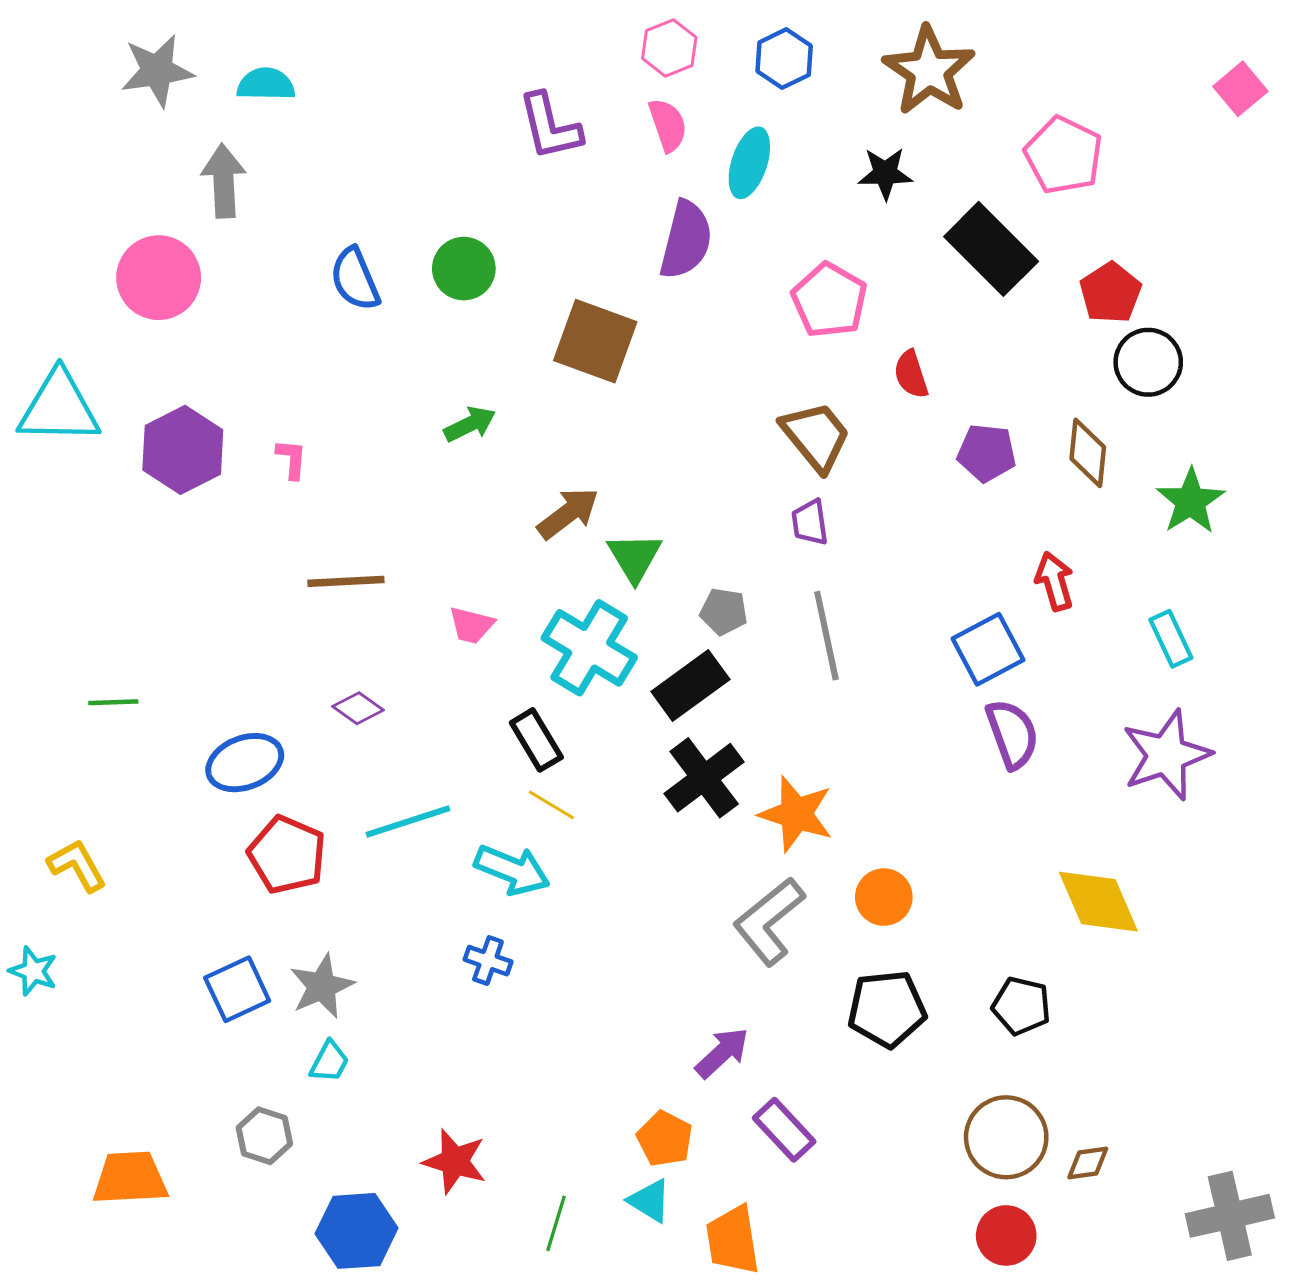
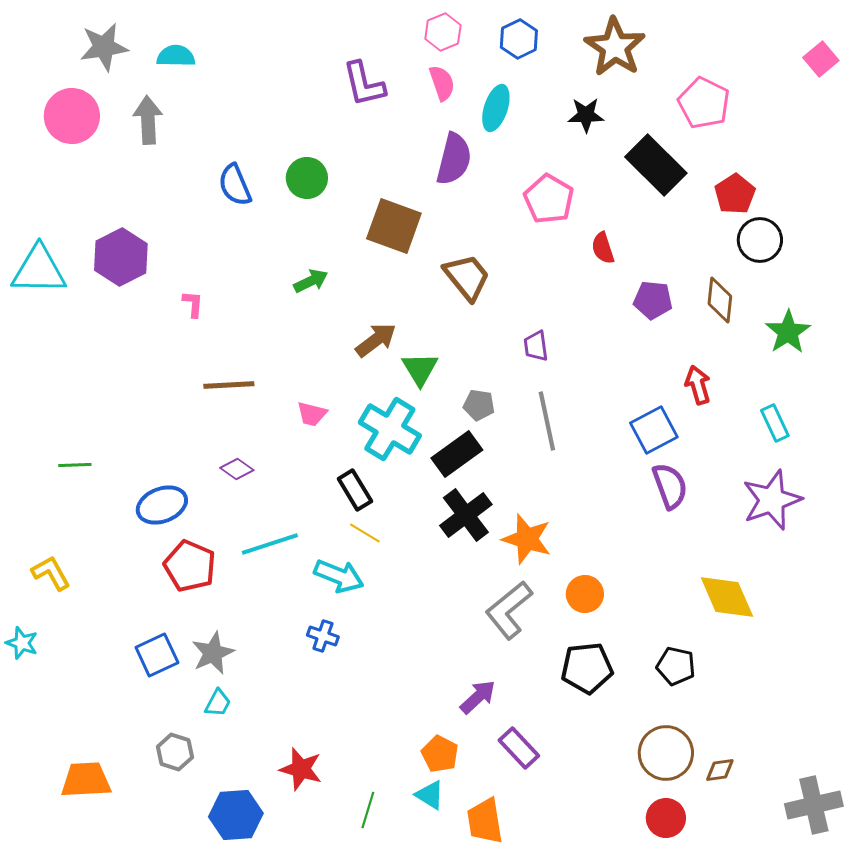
pink circle: (159, 278) -> (72, 116), moved
brown trapezoid: (816, 436) -> (467, 277), moved
purple hexagon: (183, 450) -> (121, 257), moved

